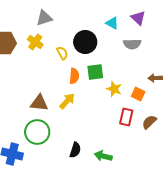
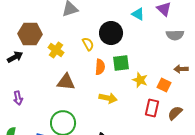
yellow cross: (35, 42) -> (56, 50), moved
gray semicircle: (132, 44) -> (175, 35), moved
yellow arrow: (67, 101) -> (108, 98), moved, turned 60
brown triangle: (39, 103) -> (66, 82), moved

